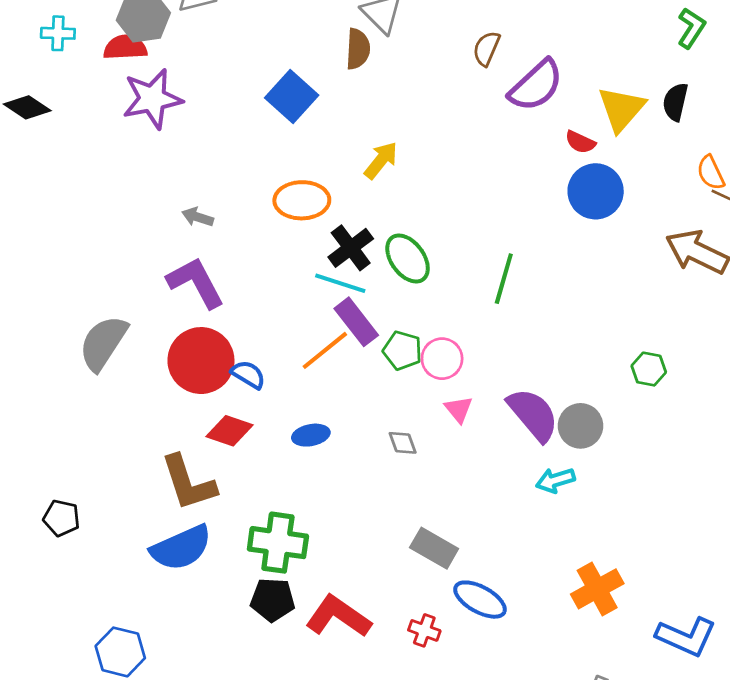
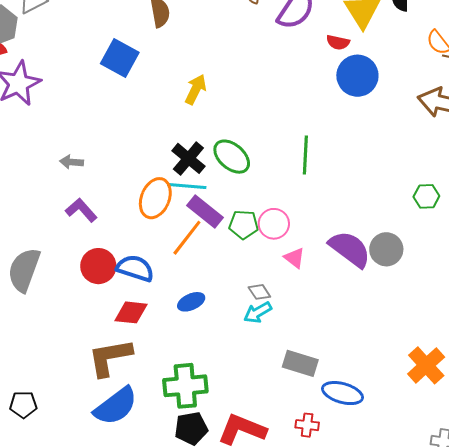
orange ellipse: (302, 200) -> (155, 198), moved, turned -54
purple L-shape: (196, 283) -> (81, 210), size x0.7
red circle: (201, 361) -> (98, 266), size x0.7
blue semicircle: (248, 375) -> (135, 268), size x1.4
cyan arrow: (555, 480) -> (258, 312), moved
brown L-shape: (188, 483) -> (110, 357), turned 111

